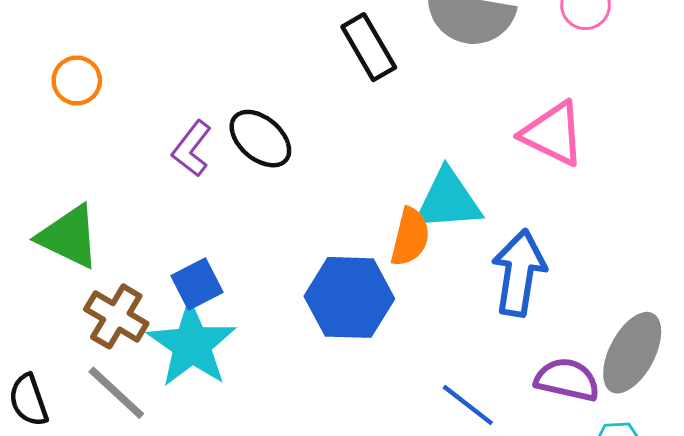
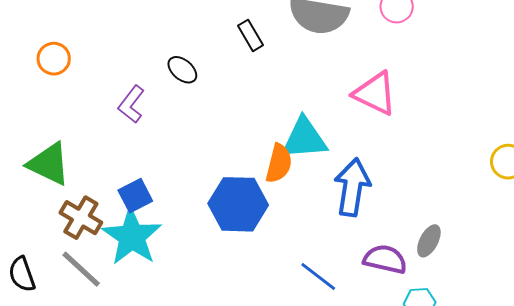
black rectangle: (369, 47) -> (251, 35), size x0.7
black ellipse: (260, 139) -> (182, 70), moved, size x0.7
gray ellipse: (632, 353) -> (429, 241), size x0.6

